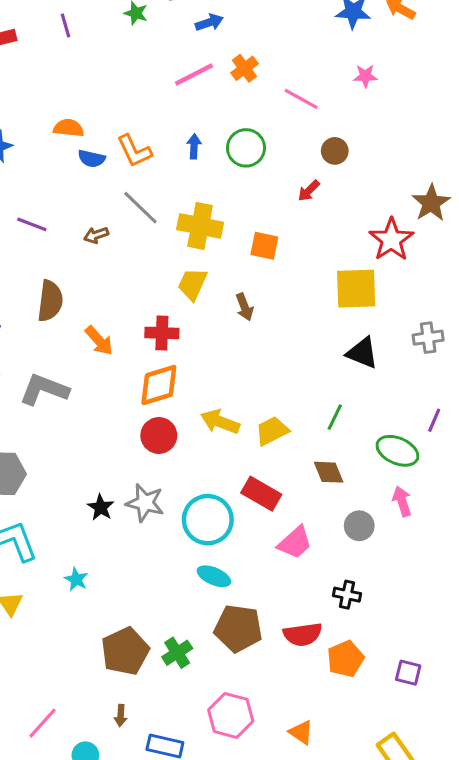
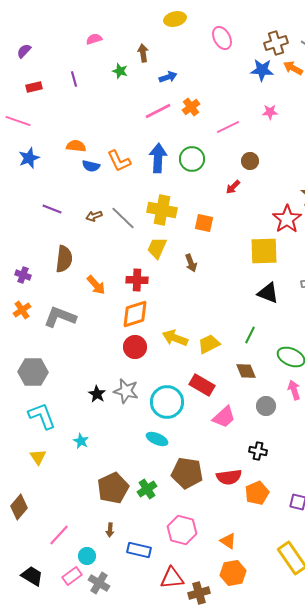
pink line: (301, 99) -> (228, 127), turned -55
blue arrow: (194, 146) -> (158, 158), size x1.8
gray line: (140, 208) -> (123, 218), moved
cyan ellipse: (214, 576) -> (157, 439), moved

